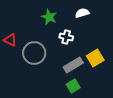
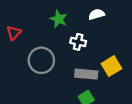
red triangle: (10, 40) -> (14, 33), moved, turned 48
gray rectangle: (73, 65) -> (86, 74), turned 36

